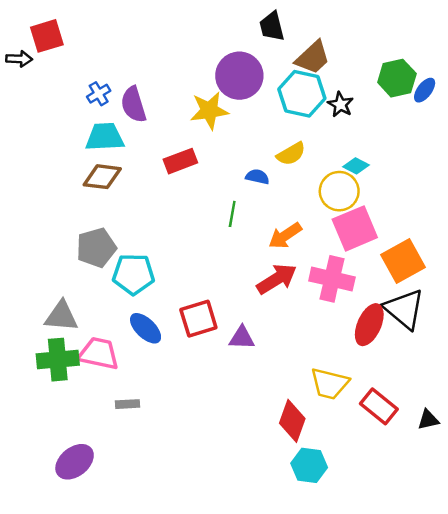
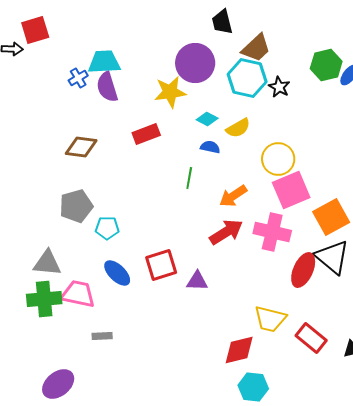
cyan trapezoid: (105, 137) -> (104, 62), moved
cyan diamond: (356, 166) -> (207, 119), moved
cyan pentagon: (134, 274) -> (107, 228), size x0.7
red diamond: (292, 421) -> (239, 350), turned 56

